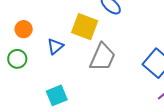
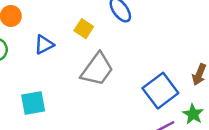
yellow square: (85, 27) -> (84, 29), size x0.6

